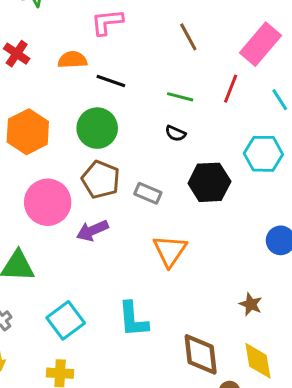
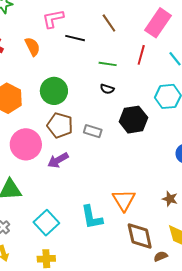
orange semicircle: (72, 60) -> (32, 47), turned 72
black line: (111, 81) -> (75, 38), moved
orange triangle: (170, 251) -> (124, 200), moved

